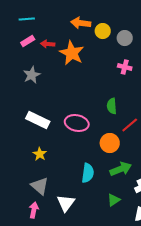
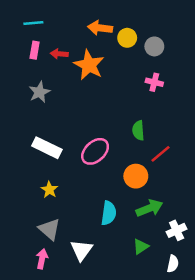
pink rectangle: (28, 41) -> (35, 50), turned -48
pink ellipse: (77, 123) -> (95, 151), turned -55

